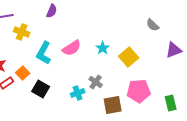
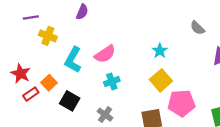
cyan star: (103, 48) -> (160, 51), moved
yellow square: (129, 57) -> (161, 80), moved
gray cross: (96, 82) -> (105, 115), moved
cyan cross: (78, 93) -> (112, 81), moved

